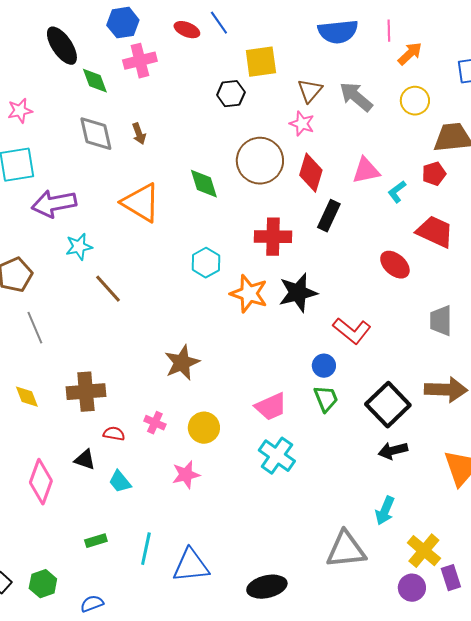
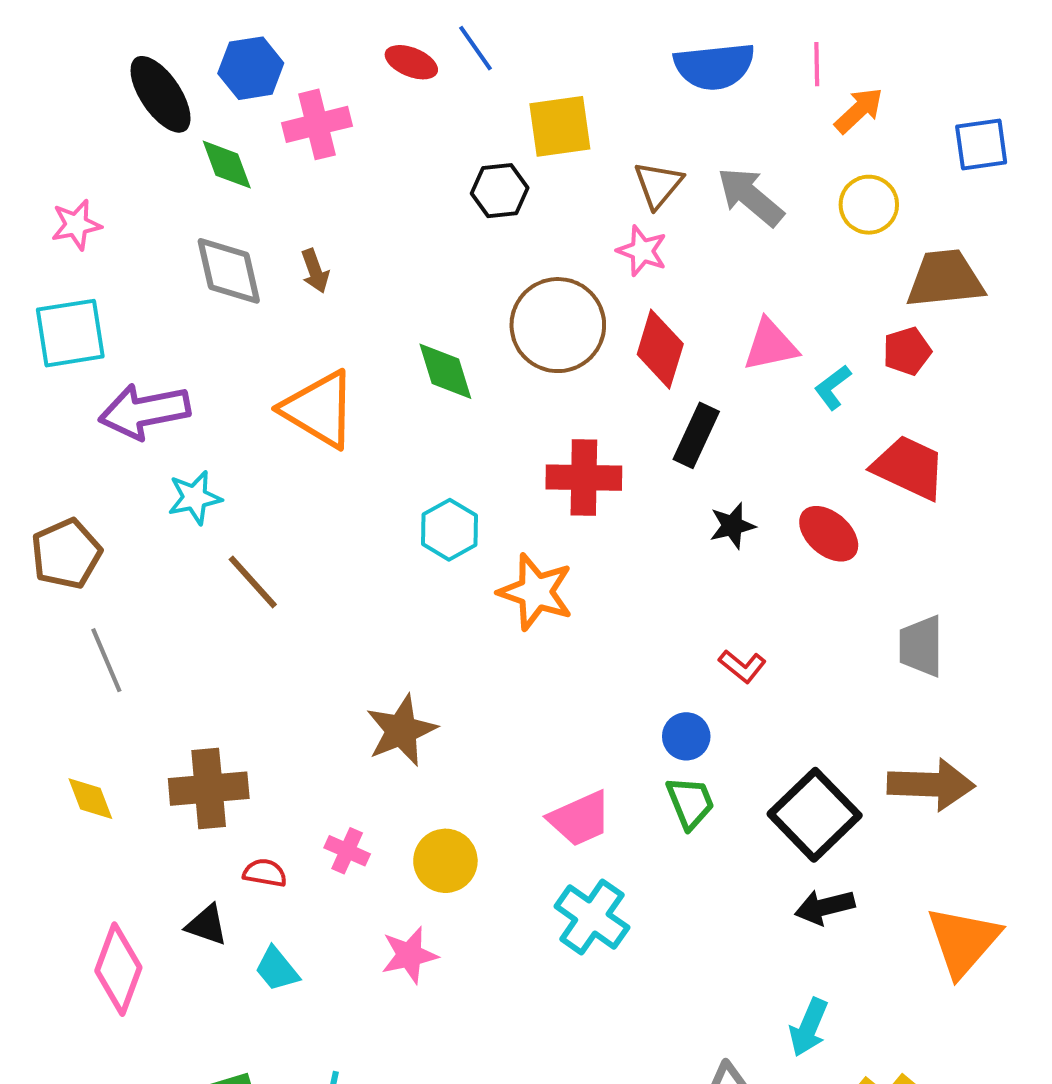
blue hexagon: (123, 23) -> (251, 68), moved
black star: (298, 293) -> (732, 526), moved, size x0.6
red L-shape: (352, 331) -> (742, 666), size x0.6

